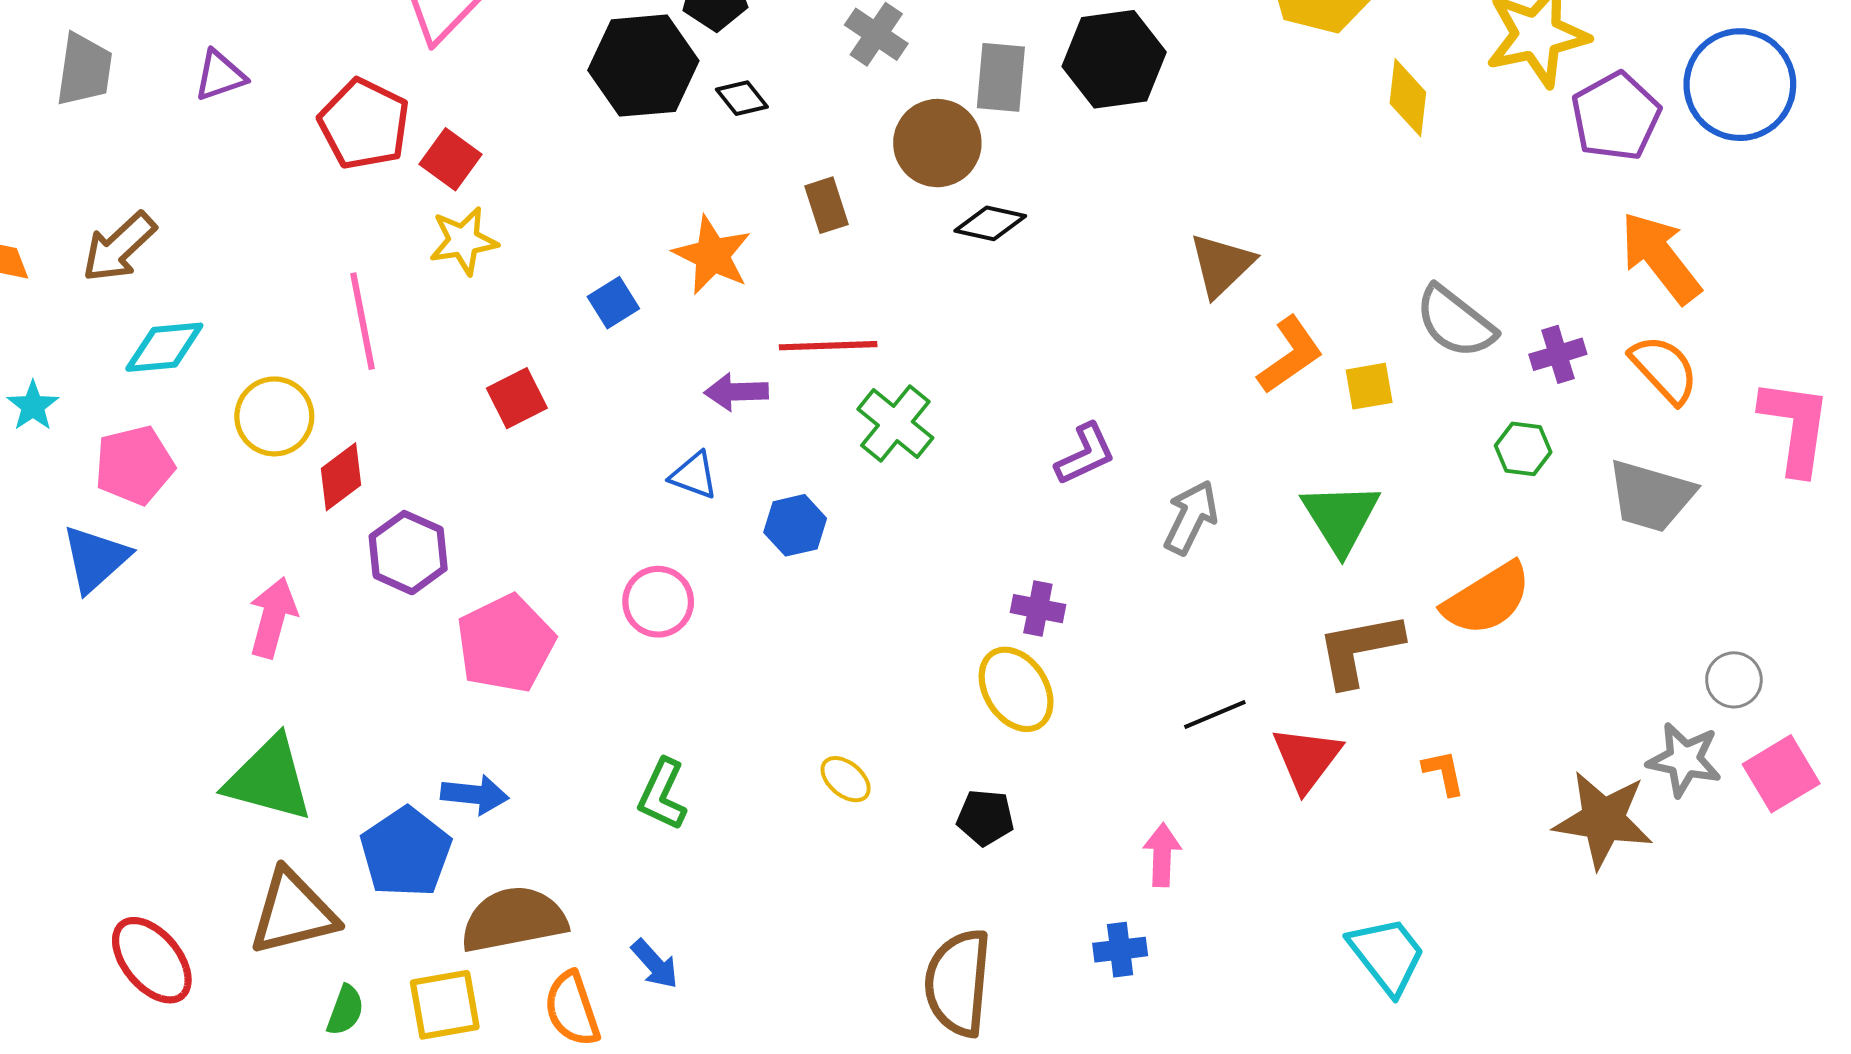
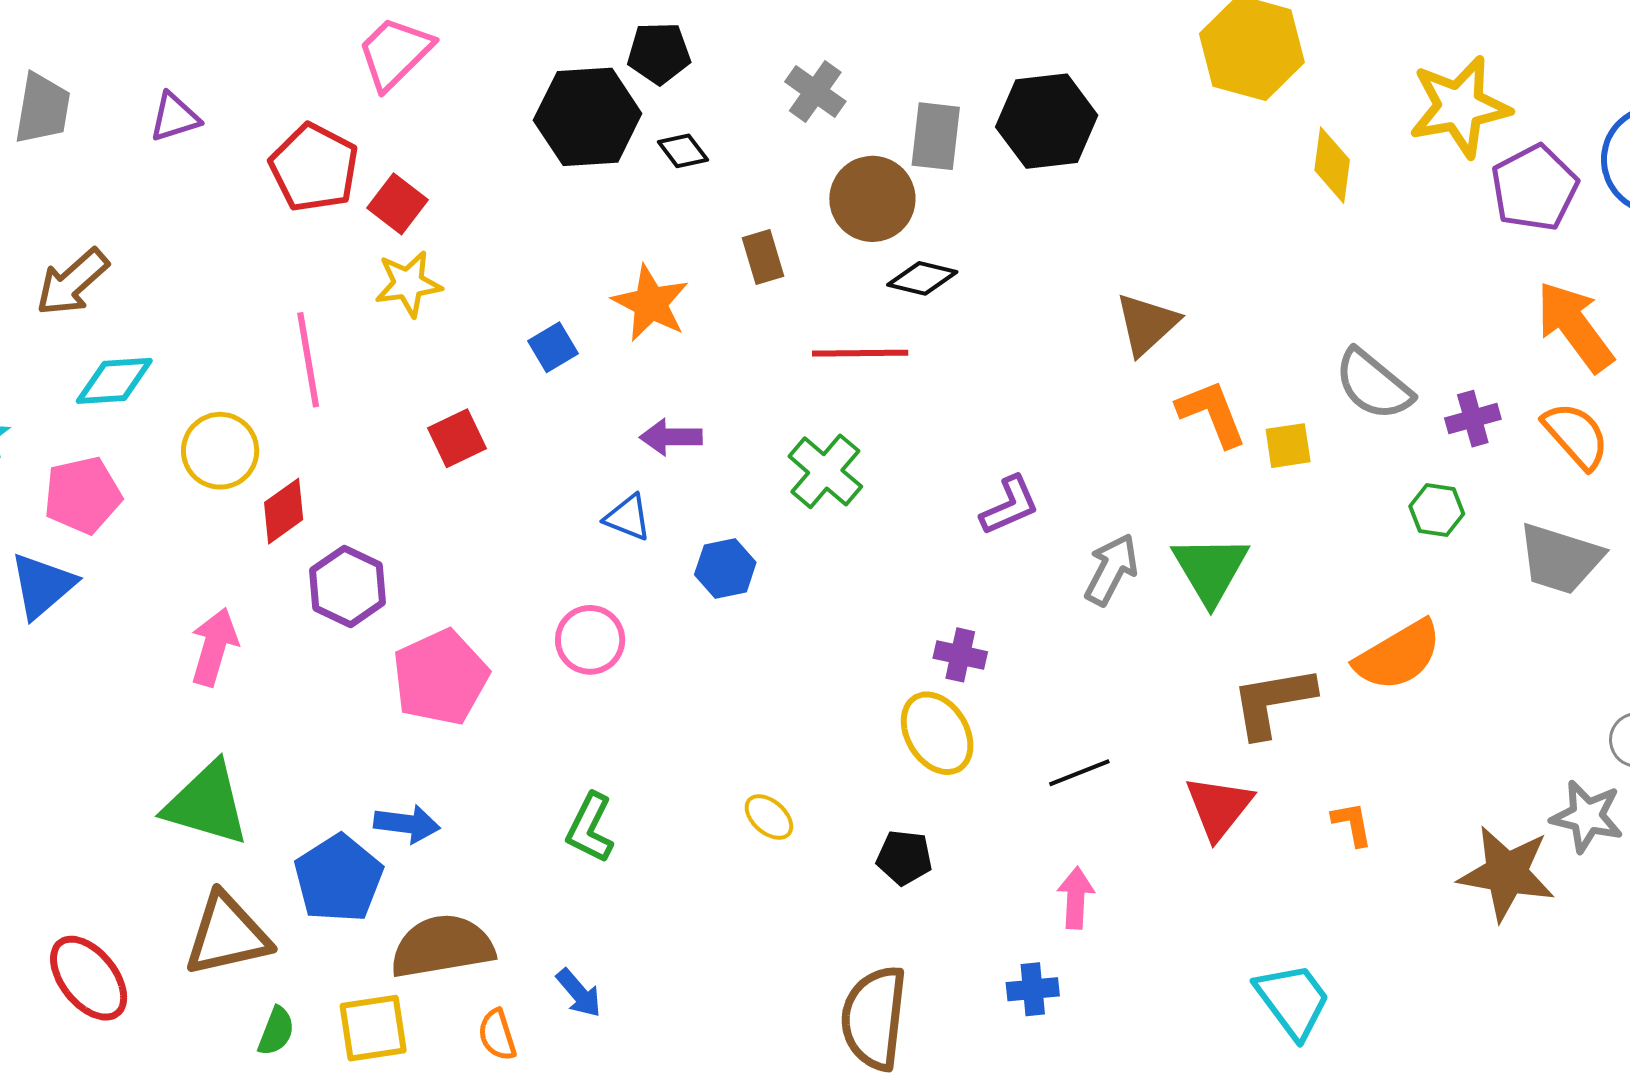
red line: (828, 346) -> (860, 353), moved
orange L-shape: (1290, 355) -> (1212, 413), turned -78
green triangle: (1341, 517) -> (1210, 569), moved
black line: (1215, 715) -> (1079, 773), moved
orange semicircle: (572, 1009) -> (497, 1035), size x0.7

